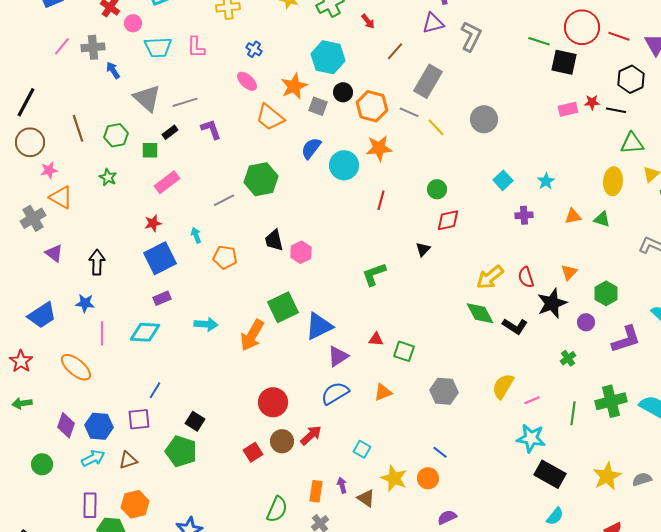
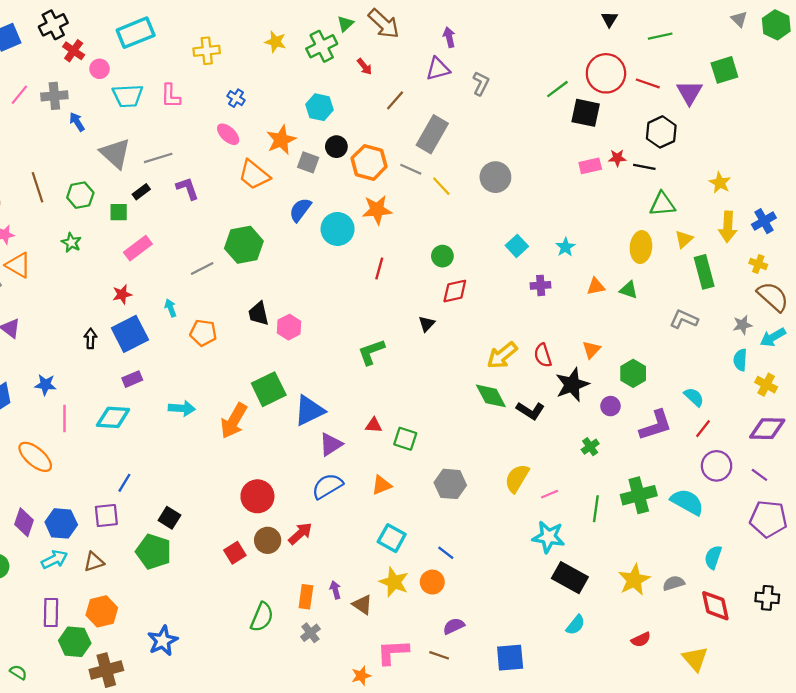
gray L-shape: (471, 36) -> (481, 83), size x0.7
green line: (539, 41) -> (557, 89), turned -55
cyan hexagon: (328, 57) -> (319, 107), size x0.7
black arrow: (97, 262) -> (90, 338), moved, size x0.7
cyan square: (362, 449) -> (392, 538), moved, size x1.4

